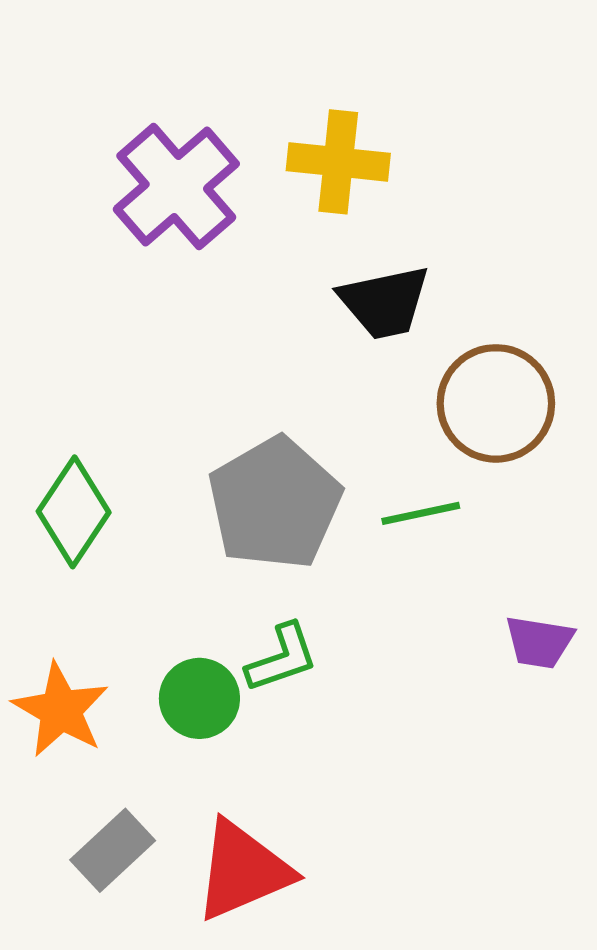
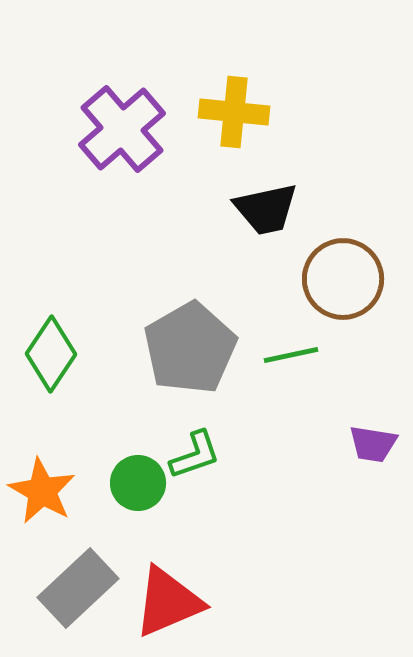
gray rectangle: (113, 850) -> (78, 588), size x1.4

